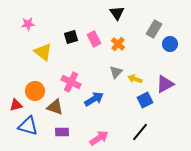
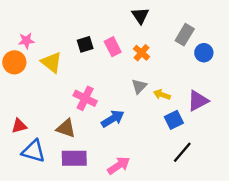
pink star: (28, 24) -> (26, 41), moved
orange circle: (35, 91) -> (14, 62), moved
purple rectangle: (62, 132) -> (74, 158), size x1.5
black line: (140, 132) -> (182, 152), moved

